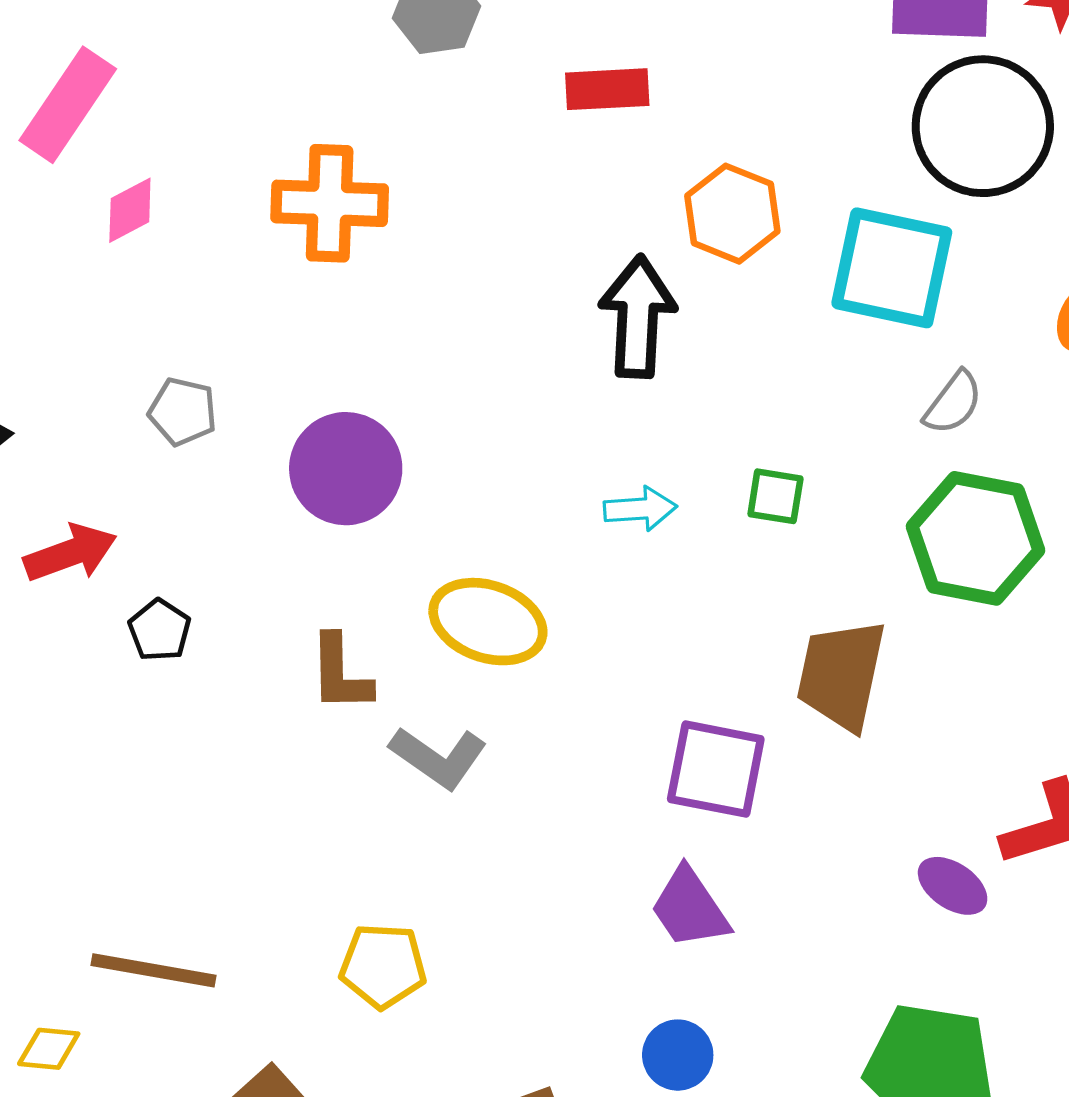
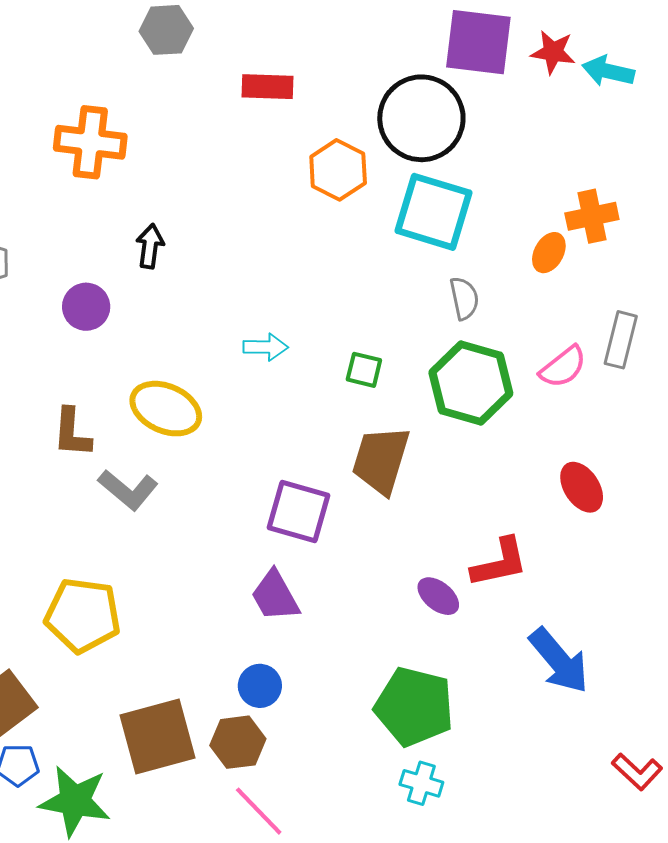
black circle: (983, 126) -> (421, 118), moved
black arrow: (638, 317) -> (150, 246), moved, size x0.6
gray semicircle: (953, 403) -> (464, 298), turned -54
purple circle: (346, 469) -> (86, 307), size x0.7
green square: (775, 496) -> (364, 370), moved
yellow pentagon: (383, 966) -> (83, 615), size x1.4

